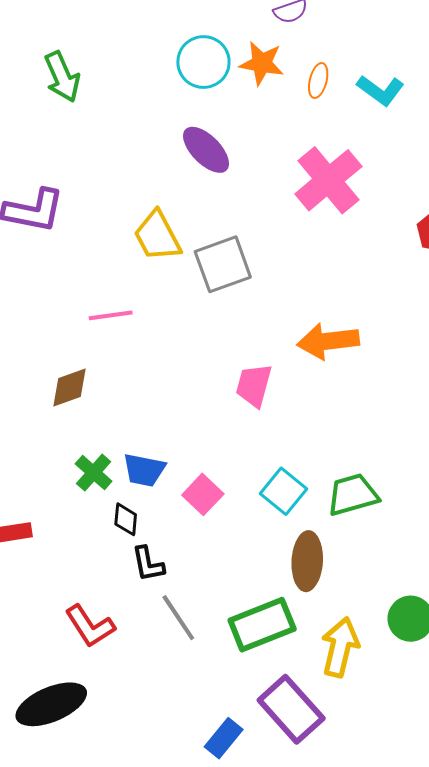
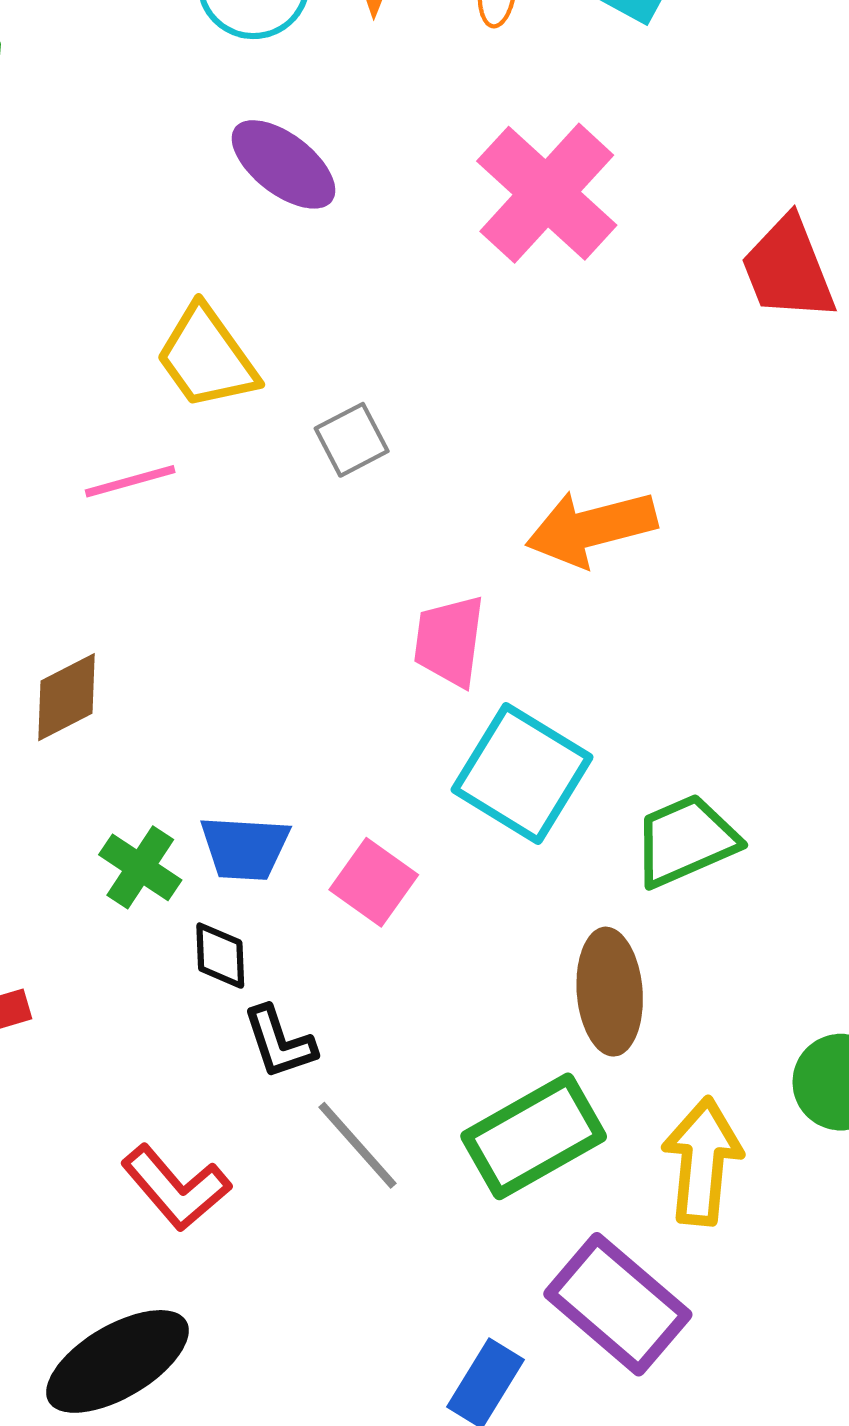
gray square: (223, 264) -> (352, 440), moved, size x0.6
pink line: (111, 315) -> (130, 481), moved
cyan square: (284, 491) -> (522, 773), moved, size x1.4

